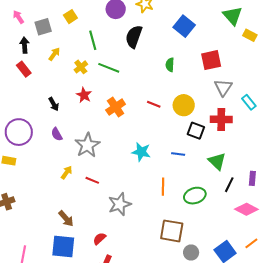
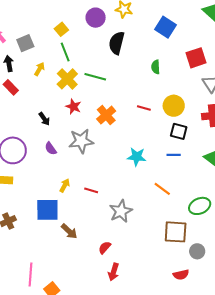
yellow square: (70, 17) -> (61, 29), moved
green line: (93, 40) -> (65, 52), moved
yellow cross: (81, 67) -> (67, 79), size x1.5
black square: (196, 131) -> (179, 131), moved
gray star: (87, 145) -> (81, 141), moved, turned 30
orange line: (163, 187) -> (162, 189), turned -48
green ellipse: (195, 196) -> (200, 206), moved
blue square: (63, 246) -> (47, 210), moved

